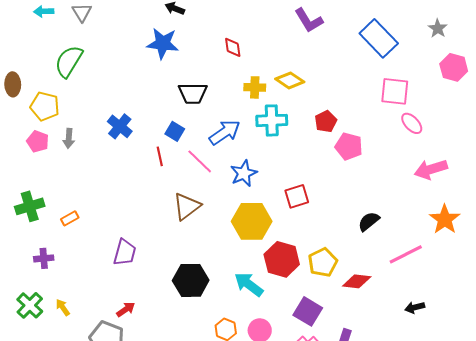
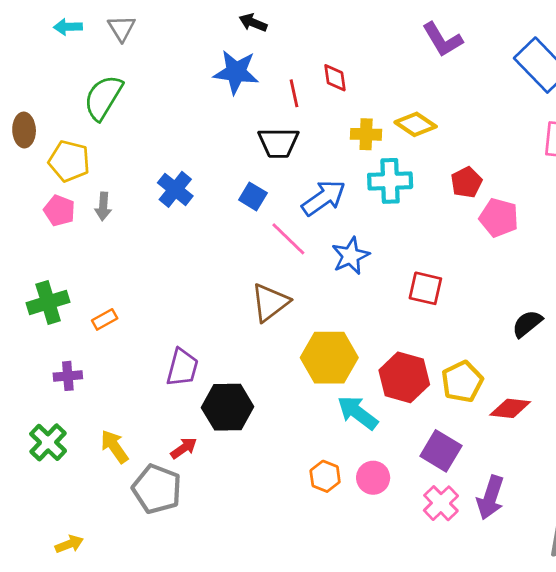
red line: (160, 156) -> (294, 93), moved
red square: (297, 196) -> (425, 288), turned 30
yellow hexagon: (252, 221) -> (329, 358), moved
black hexagon: (191, 280) -> (228, 407), moved
yellow arrow: (63, 307) -> (114, 447), moved, size x1.4

